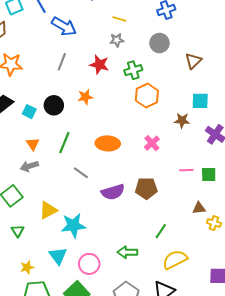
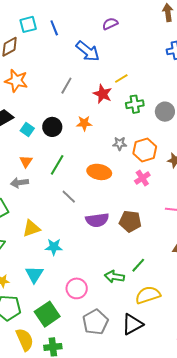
yellow line: (119, 19) -> (121, 78), moved, turned -56
blue arrow: (64, 26) -> (88, 51), moved
gray star: (117, 40) -> (120, 144), moved
gray circle: (159, 43) -> (165, 112), moved
orange hexagon: (147, 96) -> (145, 150), moved
cyan star: (73, 225) -> (54, 247), size x0.7
green arrow: (127, 252) -> (114, 277), moved
pink circle: (89, 264) -> (77, 288), moved

